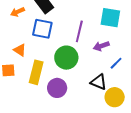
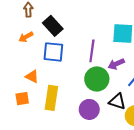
green circle: (66, 58) -> (97, 79), moved
purple circle: (57, 88) -> (89, 109), moved

